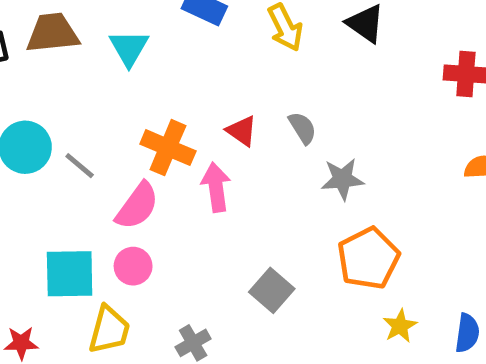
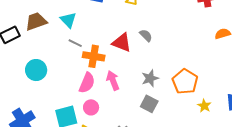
red triangle: (242, 131) -> (122, 42), size x1.5
gray line: (80, 166) -> (75, 43), moved
gray star: (342, 179) -> (150, 78), moved
pink arrow: (216, 187) -> (113, 80), moved

